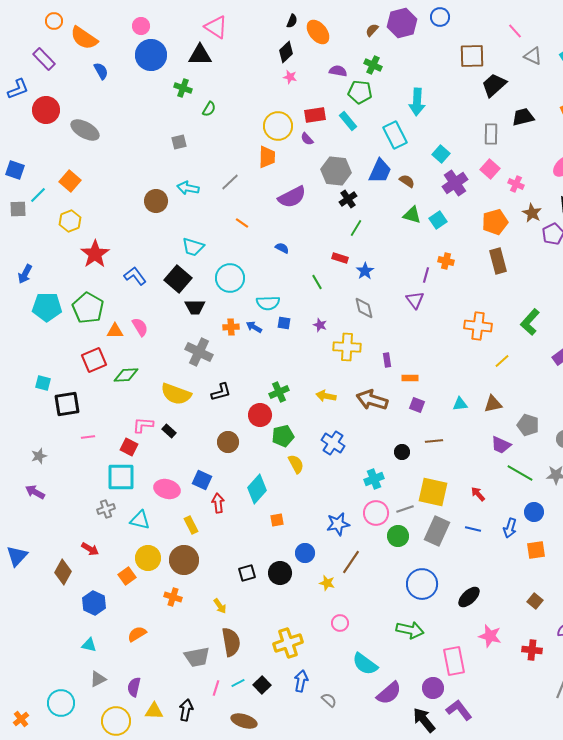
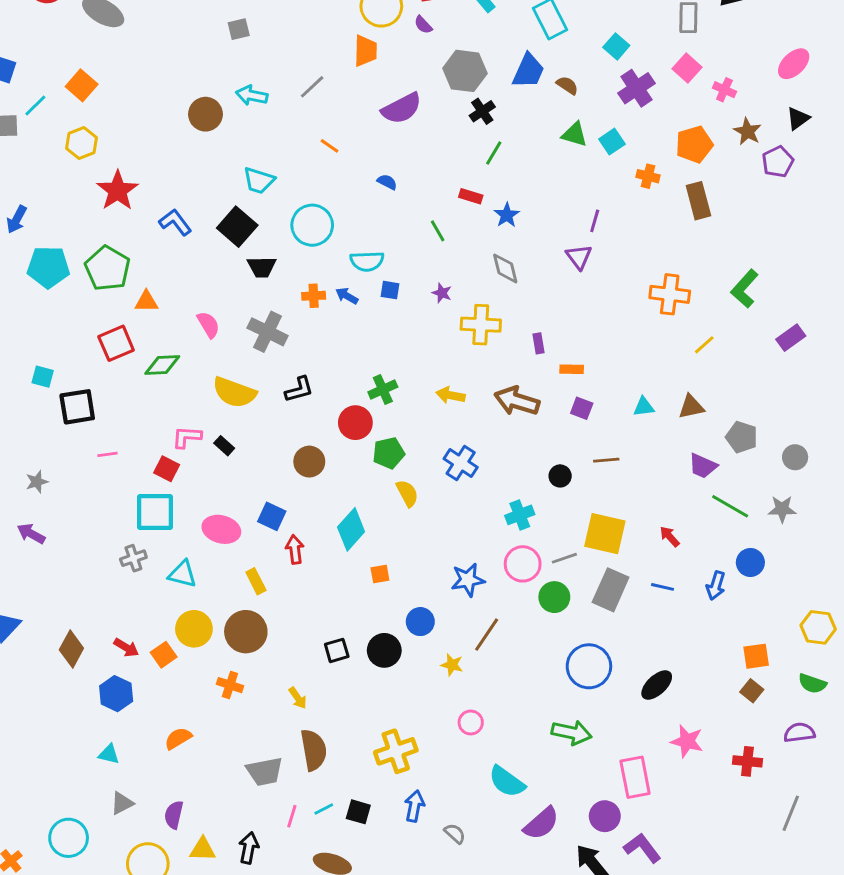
orange cross: (446, 261) -> (648, 176), moved
pink semicircle: (140, 327) -> (208, 325), moved
red arrow: (90, 549) -> (126, 648), moved
orange square: (536, 550) -> (756, 656), moved
black square: (262, 685) -> (358, 812), turned -30

